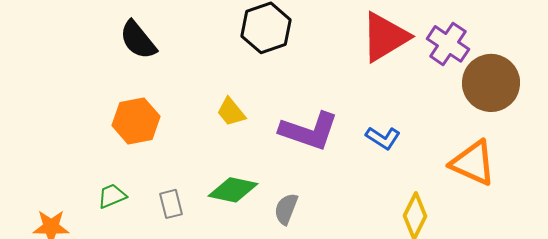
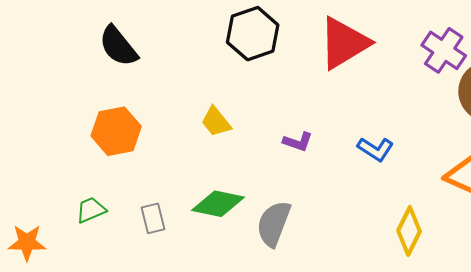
red triangle: (385, 37) -> (344, 43), moved
purple L-shape: (309, 131) -> (298, 142), size x0.5
gray semicircle: (286, 209) -> (274, 224), size x1.4

